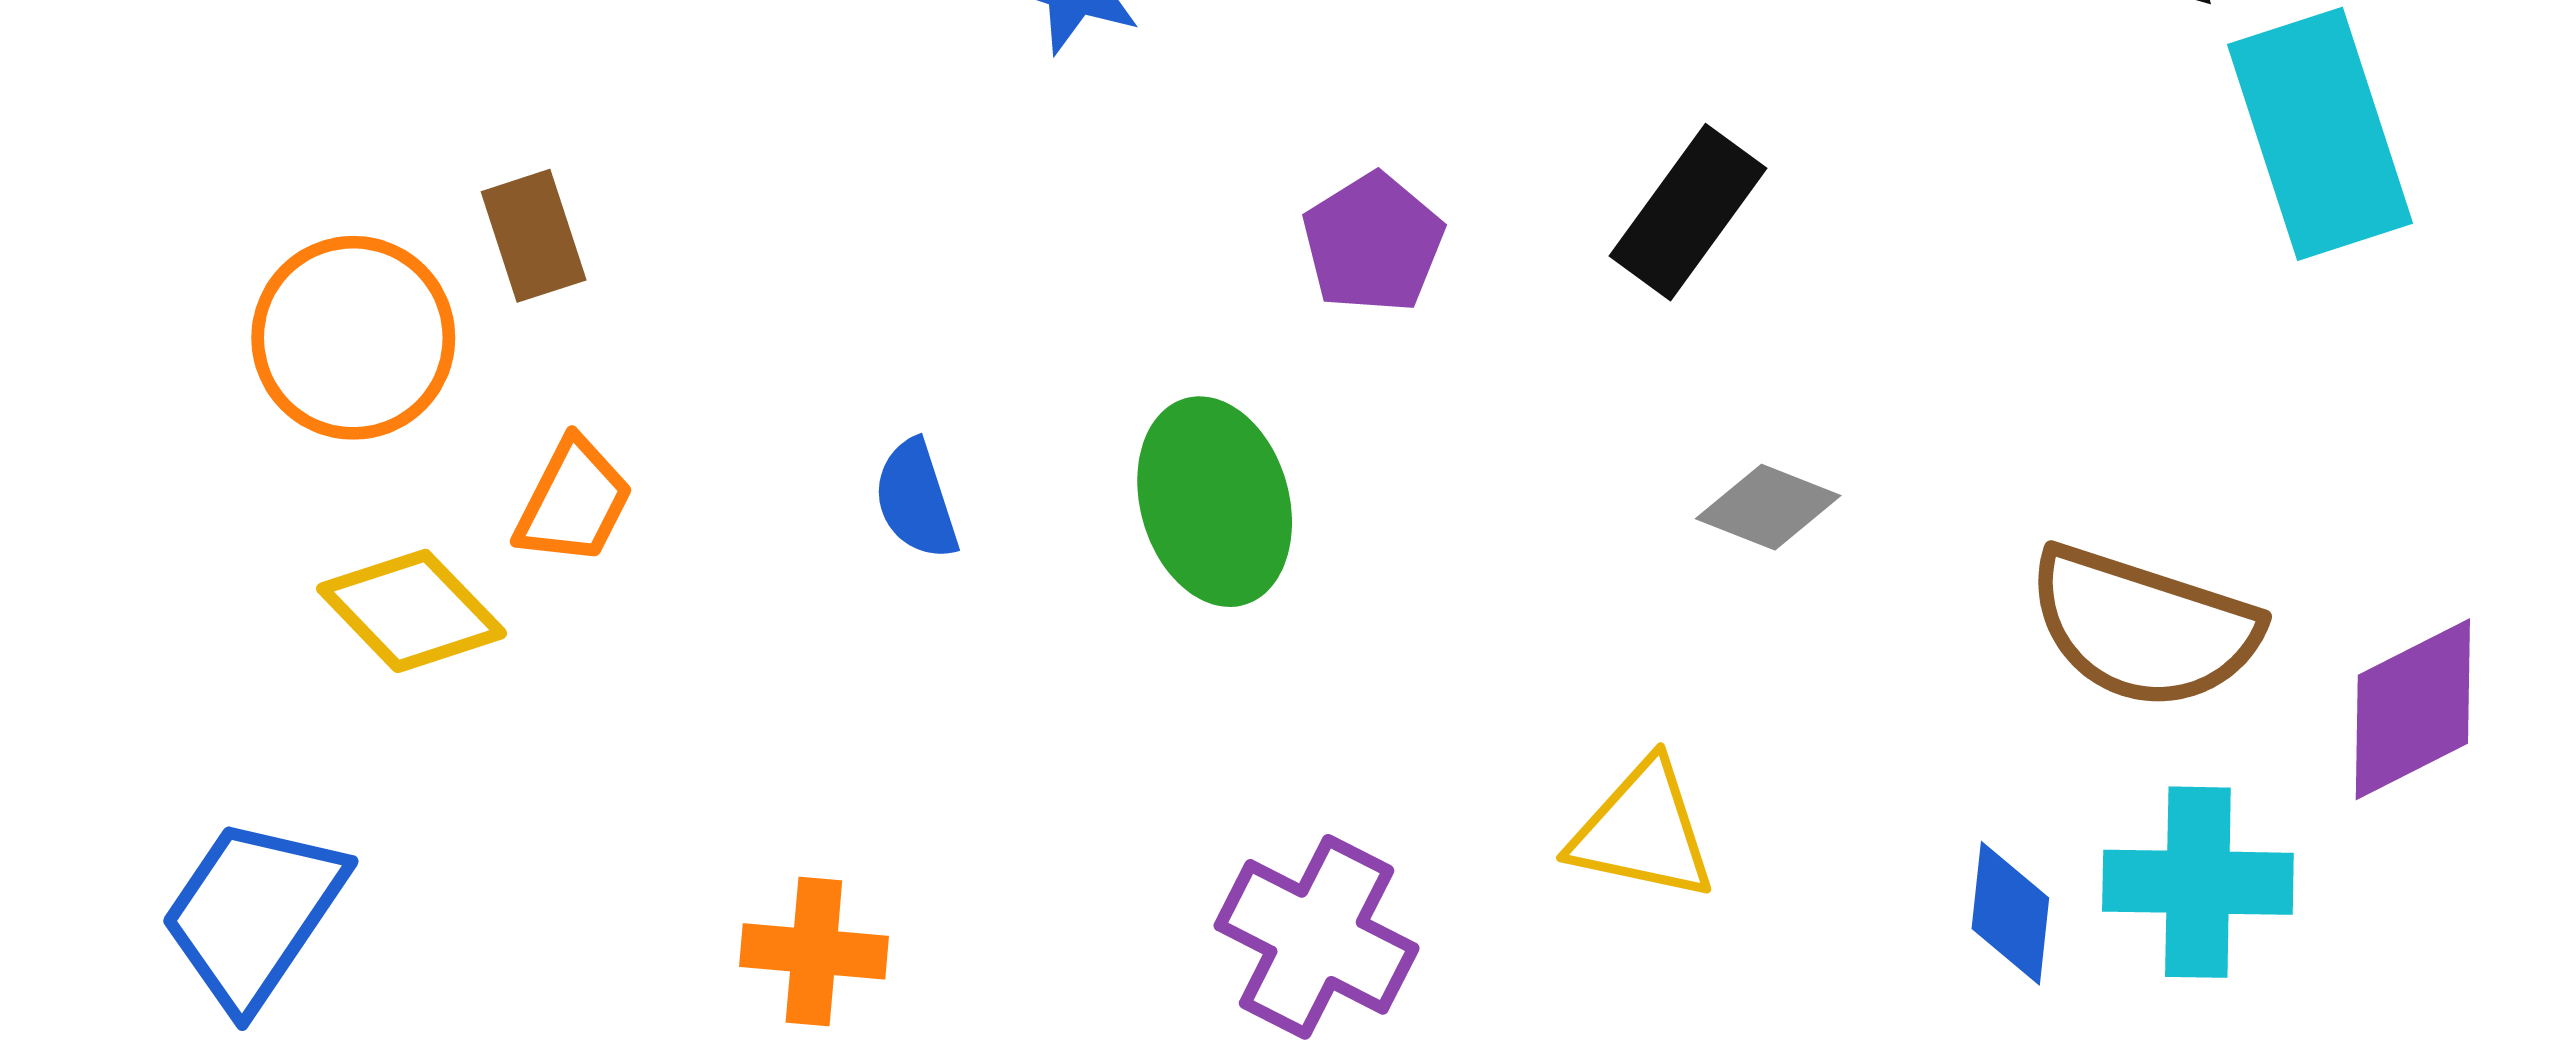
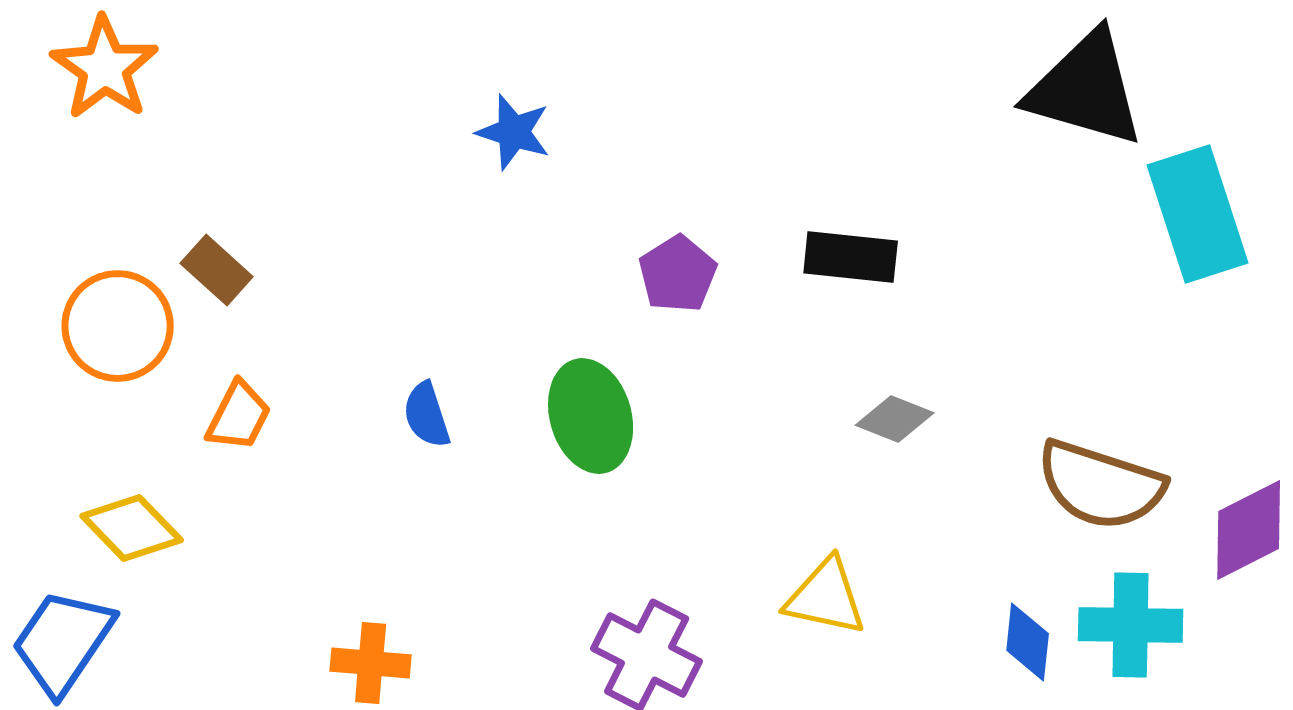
black rectangle: (1688, 212) -> (851, 257), turned 60
brown rectangle: (534, 236) -> (217, 270), turned -30
yellow diamond: (412, 611) -> (132, 528), moved

